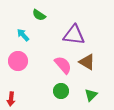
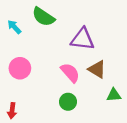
green semicircle: (39, 15) -> (43, 17), size x1.5
cyan arrow: (23, 35) -> (14, 27), moved
green triangle: (91, 95) -> (114, 95), moved, turned 40

